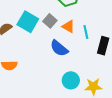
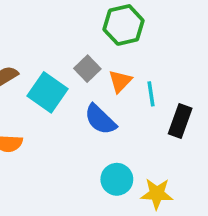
cyan square: (28, 22) -> (48, 92), moved
orange triangle: (68, 26) -> (120, 81), turned 40

